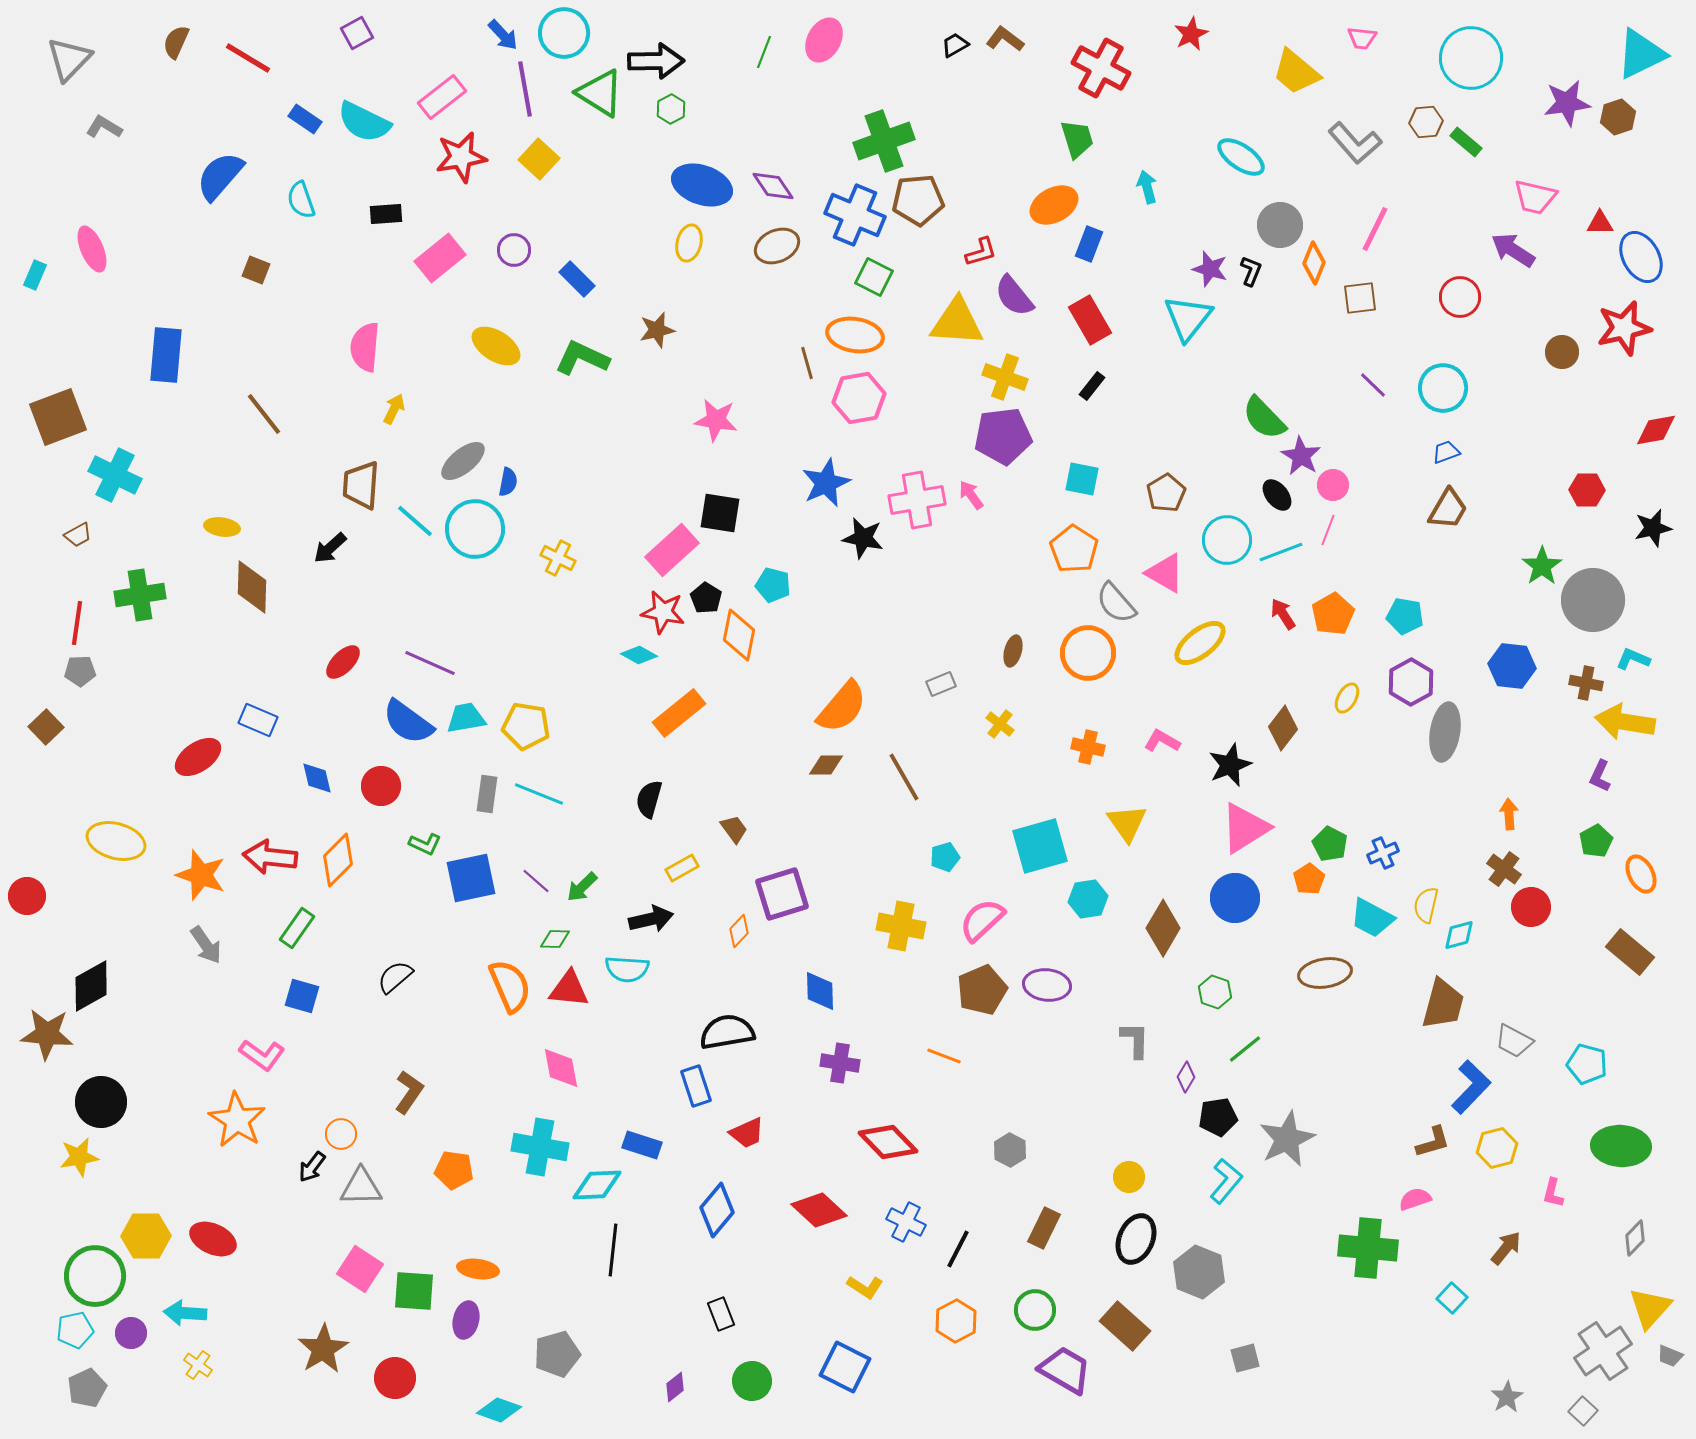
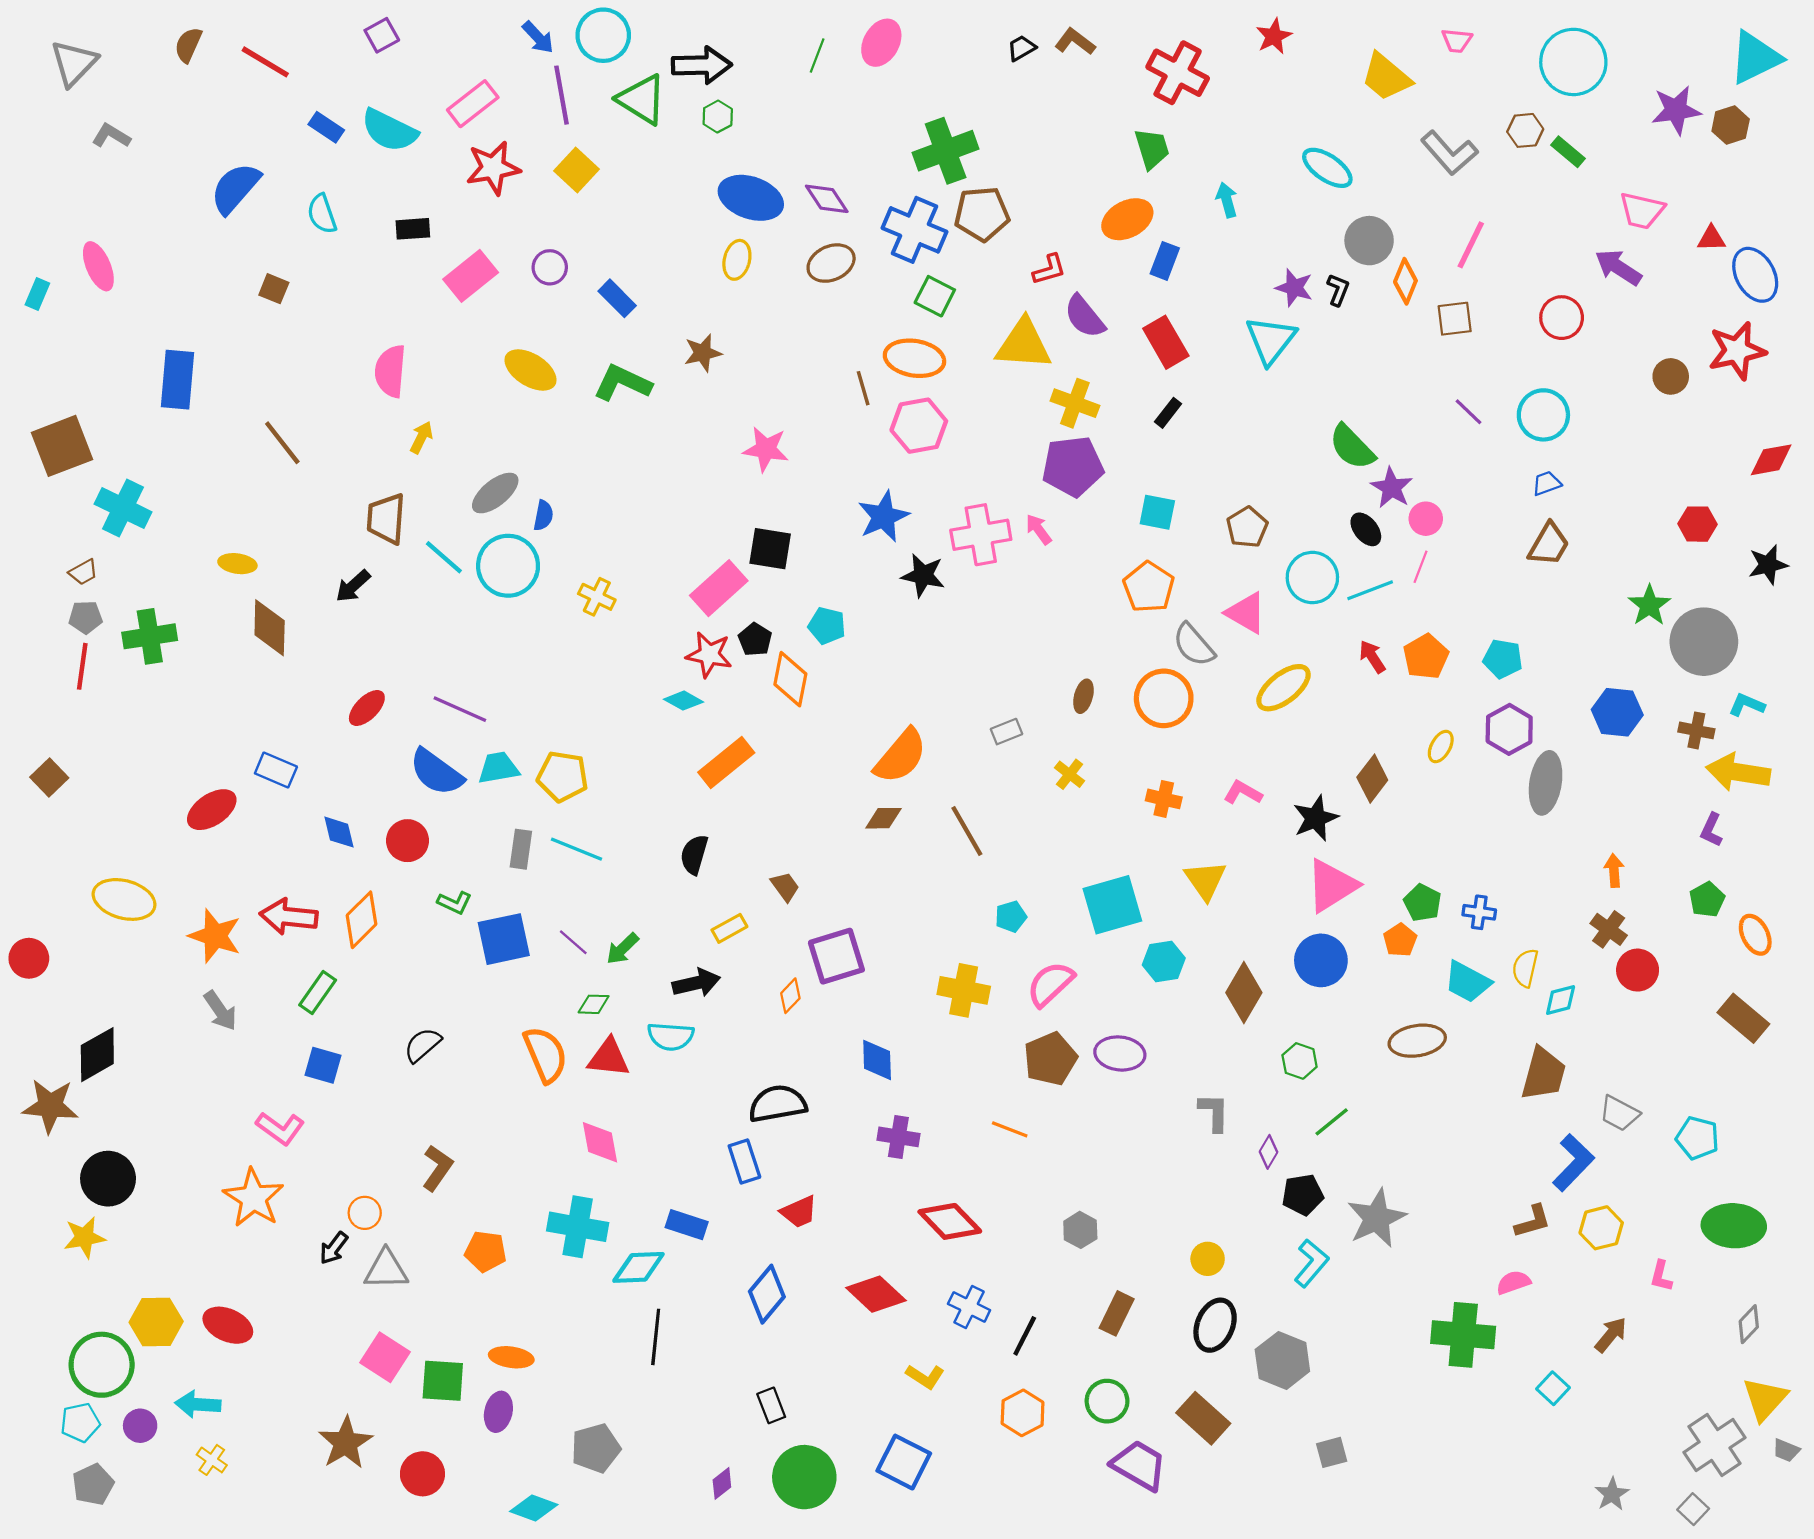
gray pentagon: (80, 671) -> (86, 617), moved
blue cross: (1383, 853) -> (1479, 912), turned 32
green circle: (752, 1381) -> (804, 1477), size x1.5

